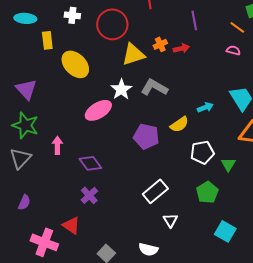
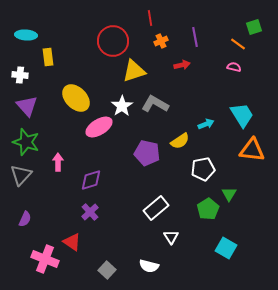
white cross: (72, 15) -> (20, 75), moved
orange cross: (160, 44) -> (161, 41), moved
yellow ellipse: (75, 64) -> (76, 98), moved
purple diamond: (90, 163) -> (91, 180), turned -70
green triangle: (228, 164) -> (229, 194), moved

